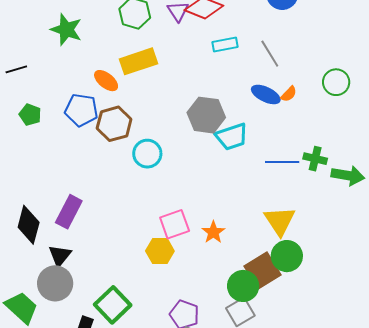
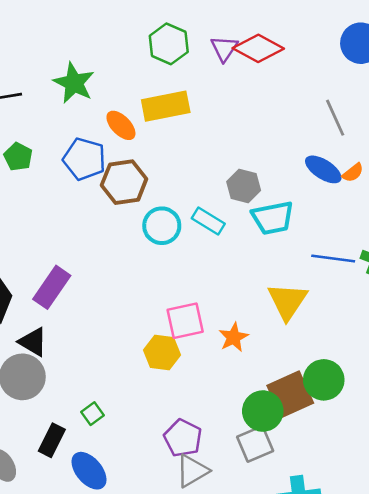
green star: (66, 30) -> (74, 83), moved
cyan rectangle: (225, 44) -> (208, 221), moved, turned 35
gray hexagon: (206, 115) -> (244, 186), size x0.7
yellow triangle: (280, 221) -> (287, 301), moved
black triangle: (60, 256) -> (33, 342), turned -45
green square: (113, 305) -> (92, 414), size x0.5

